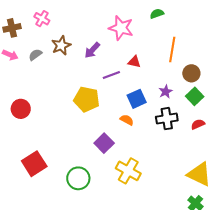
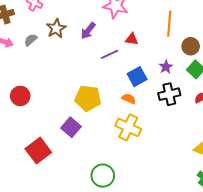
yellow pentagon: (87, 99) -> (88, 98), moved
purple square: (104, 143) -> (71, 127), moved
yellow cross: (128, 171) -> (128, 127), moved
green circle: (78, 178) -> (103, 176), moved

